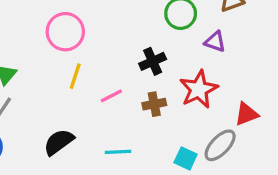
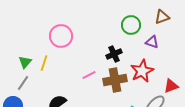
yellow line: (75, 76) -> (44, 63), moved
brown cross: (154, 104) -> (115, 80), size x1.6

